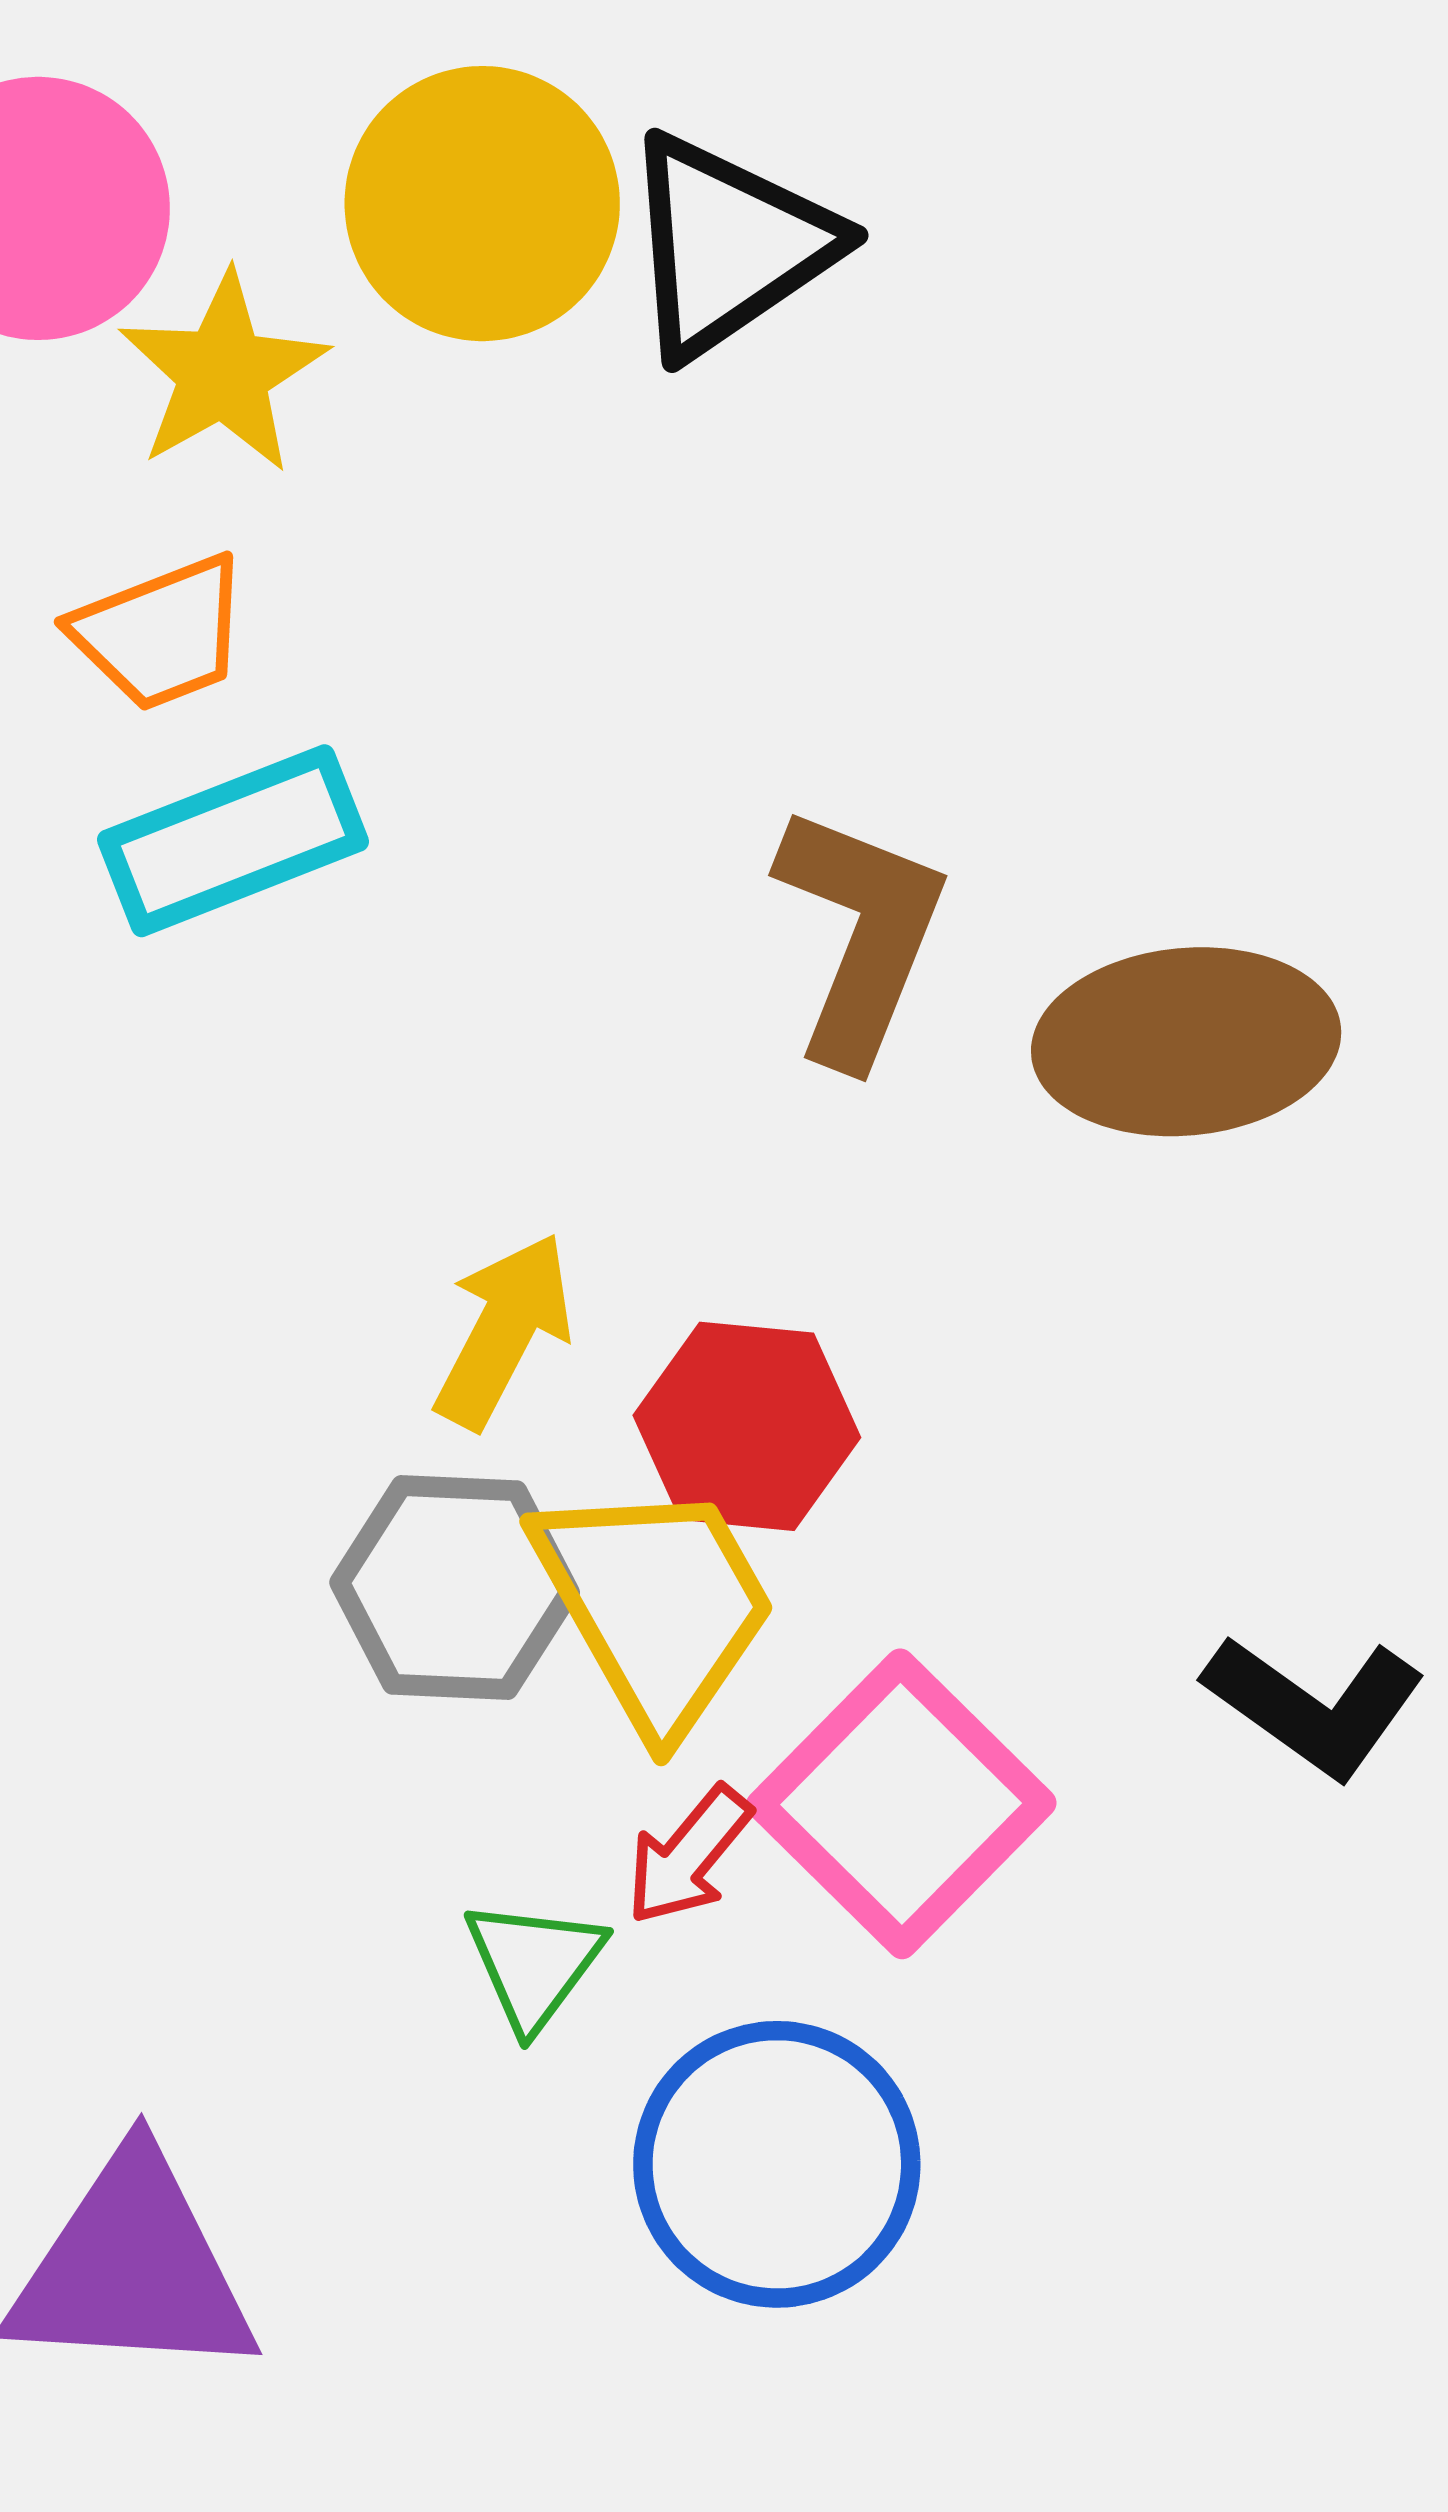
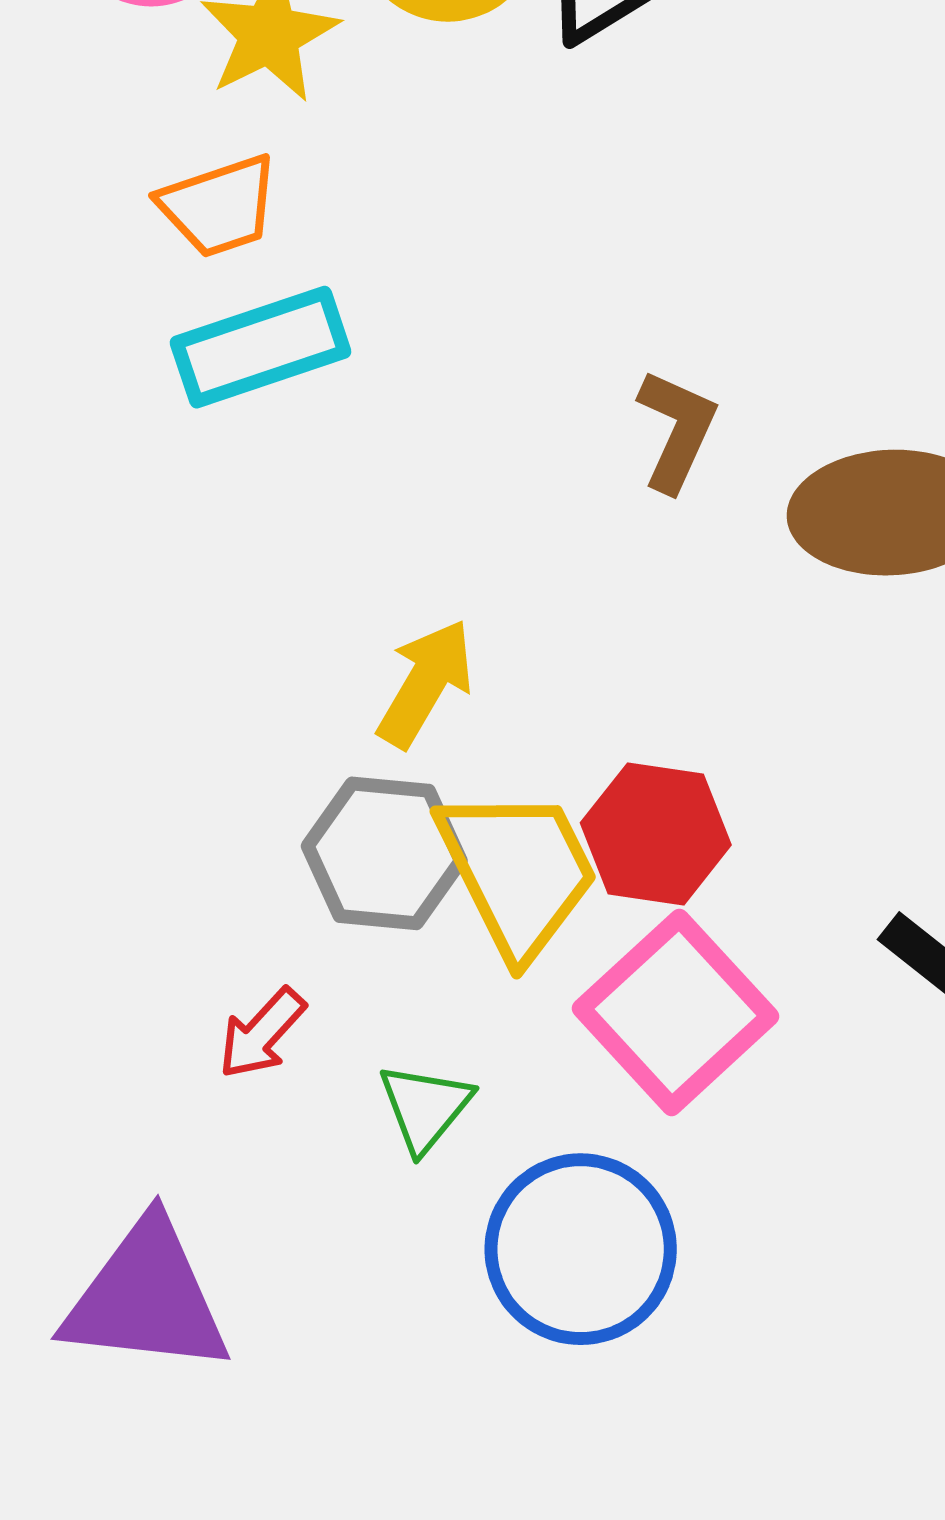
brown L-shape: (860, 935) -> (677, 430), size x0.7
red hexagon: (747, 1426) -> (656, 834), moved
red arrow: (689, 1855) -> (262, 1033), moved

